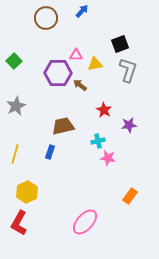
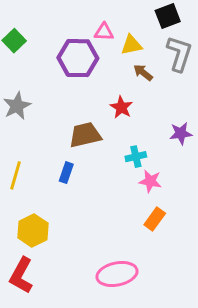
brown arrow: (80, 85) -> (143, 73), moved
red star: (104, 110) -> (121, 107), moved
orange rectangle: (130, 196) -> (155, 219), moved
pink ellipse: (85, 222) -> (117, 274), turned 36

